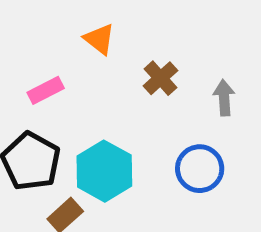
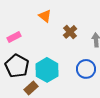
pink rectangle: (46, 90) -> (14, 37), moved

